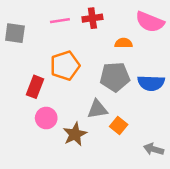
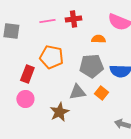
orange pentagon: (65, 66) -> (51, 57), turned 30
pink circle: (46, 118) -> (25, 99), moved
orange square: (119, 126) -> (101, 93), moved

